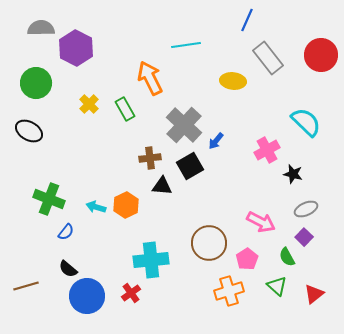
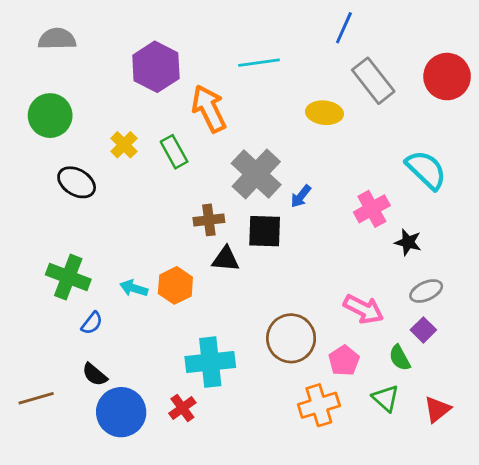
purple hexagon: (76, 48) -> (156, 67), moved
black ellipse: (29, 131) -> (77, 182), moved
black square: (190, 166) -> (265, 231), turned 32

